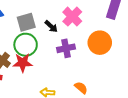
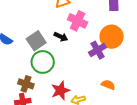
purple cross: (66, 48) -> (97, 50), moved
red star: (23, 63) -> (60, 90), moved

